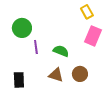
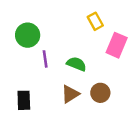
yellow rectangle: (87, 12) -> (95, 21), moved
brown triangle: (56, 75) -> (70, 94), turned -49

